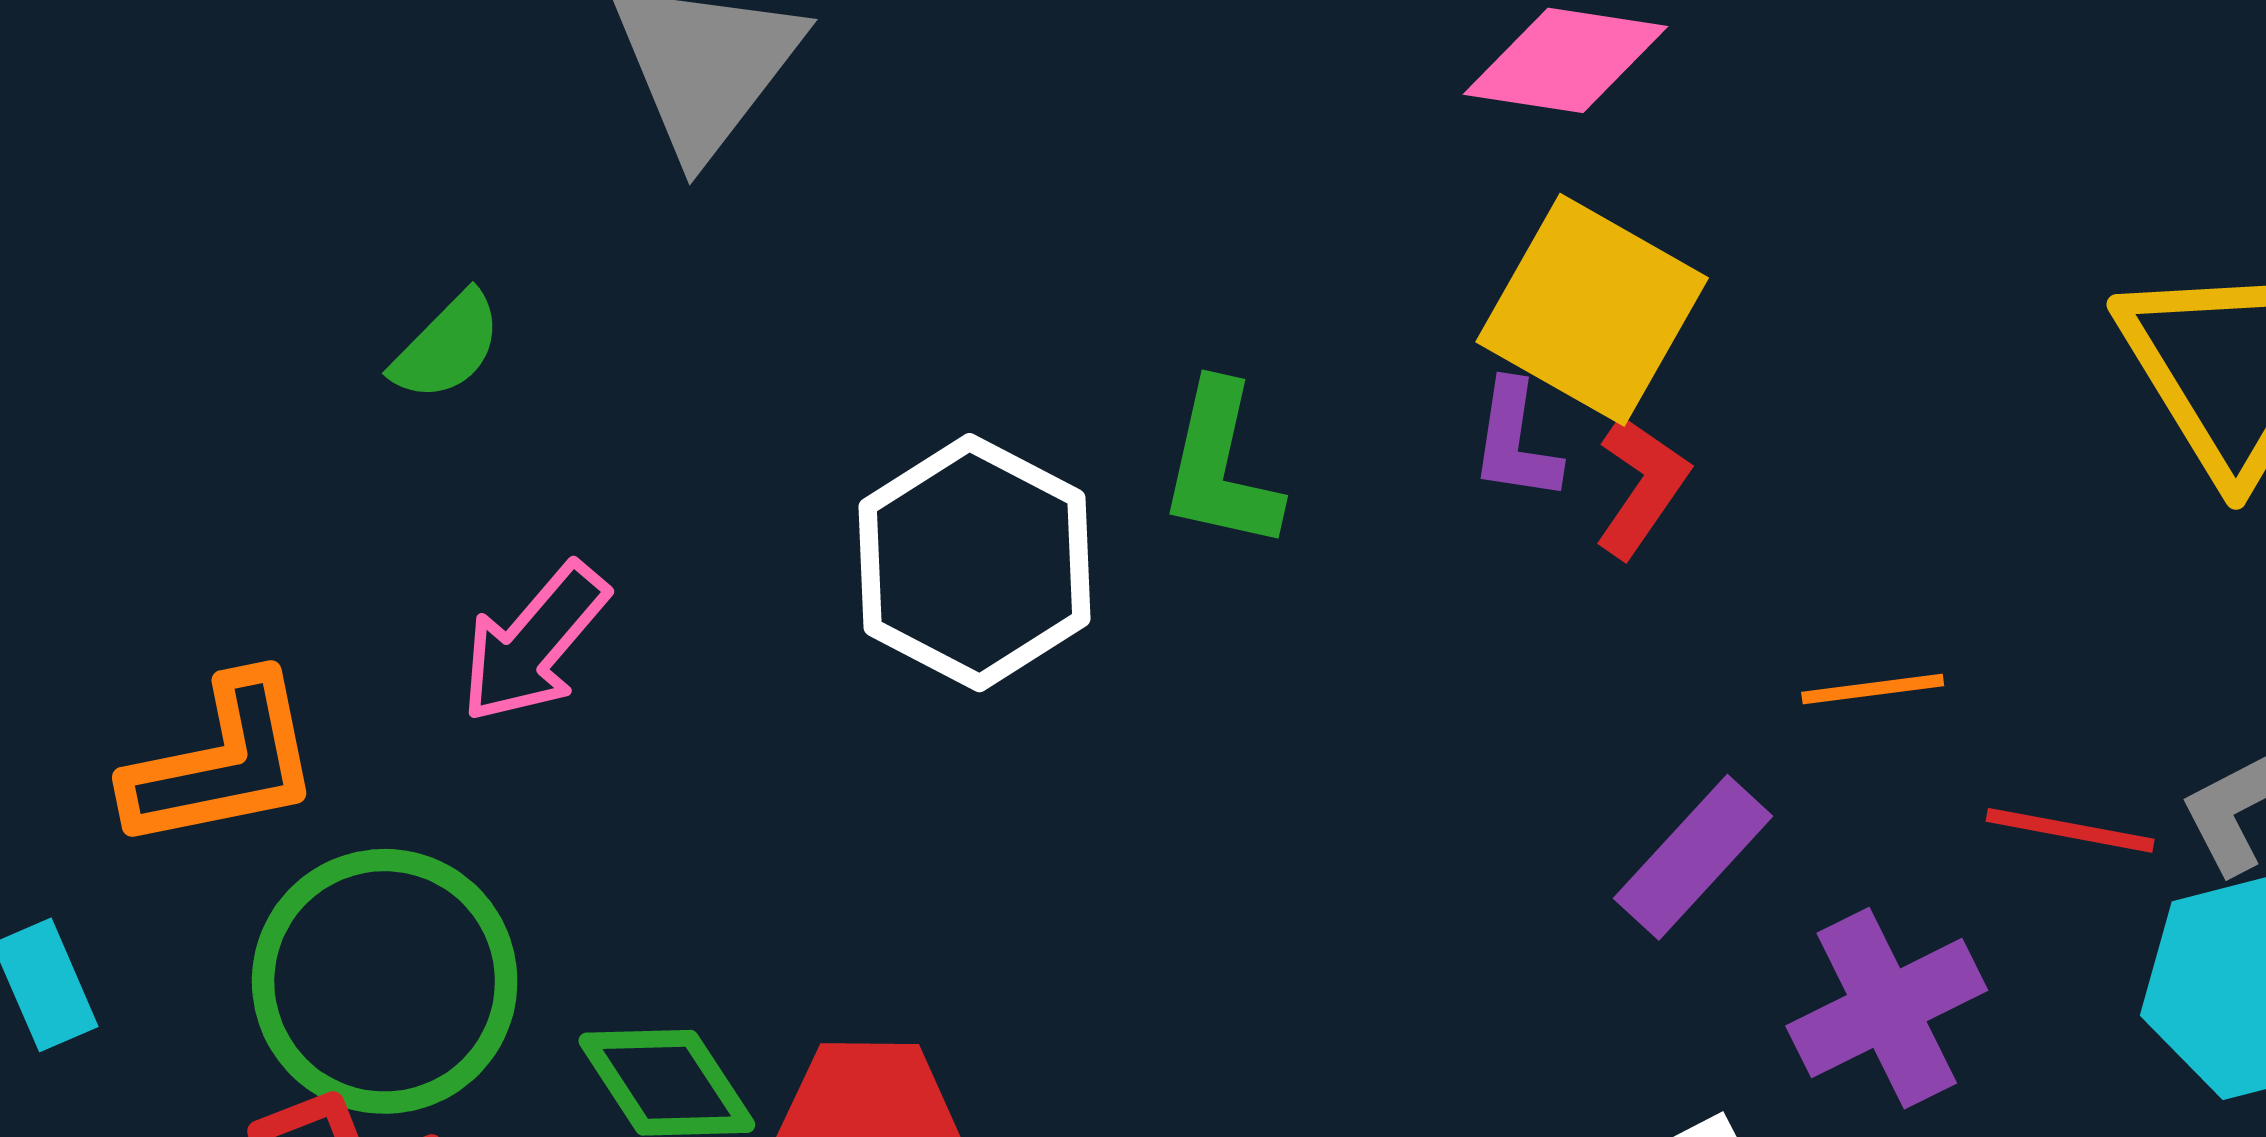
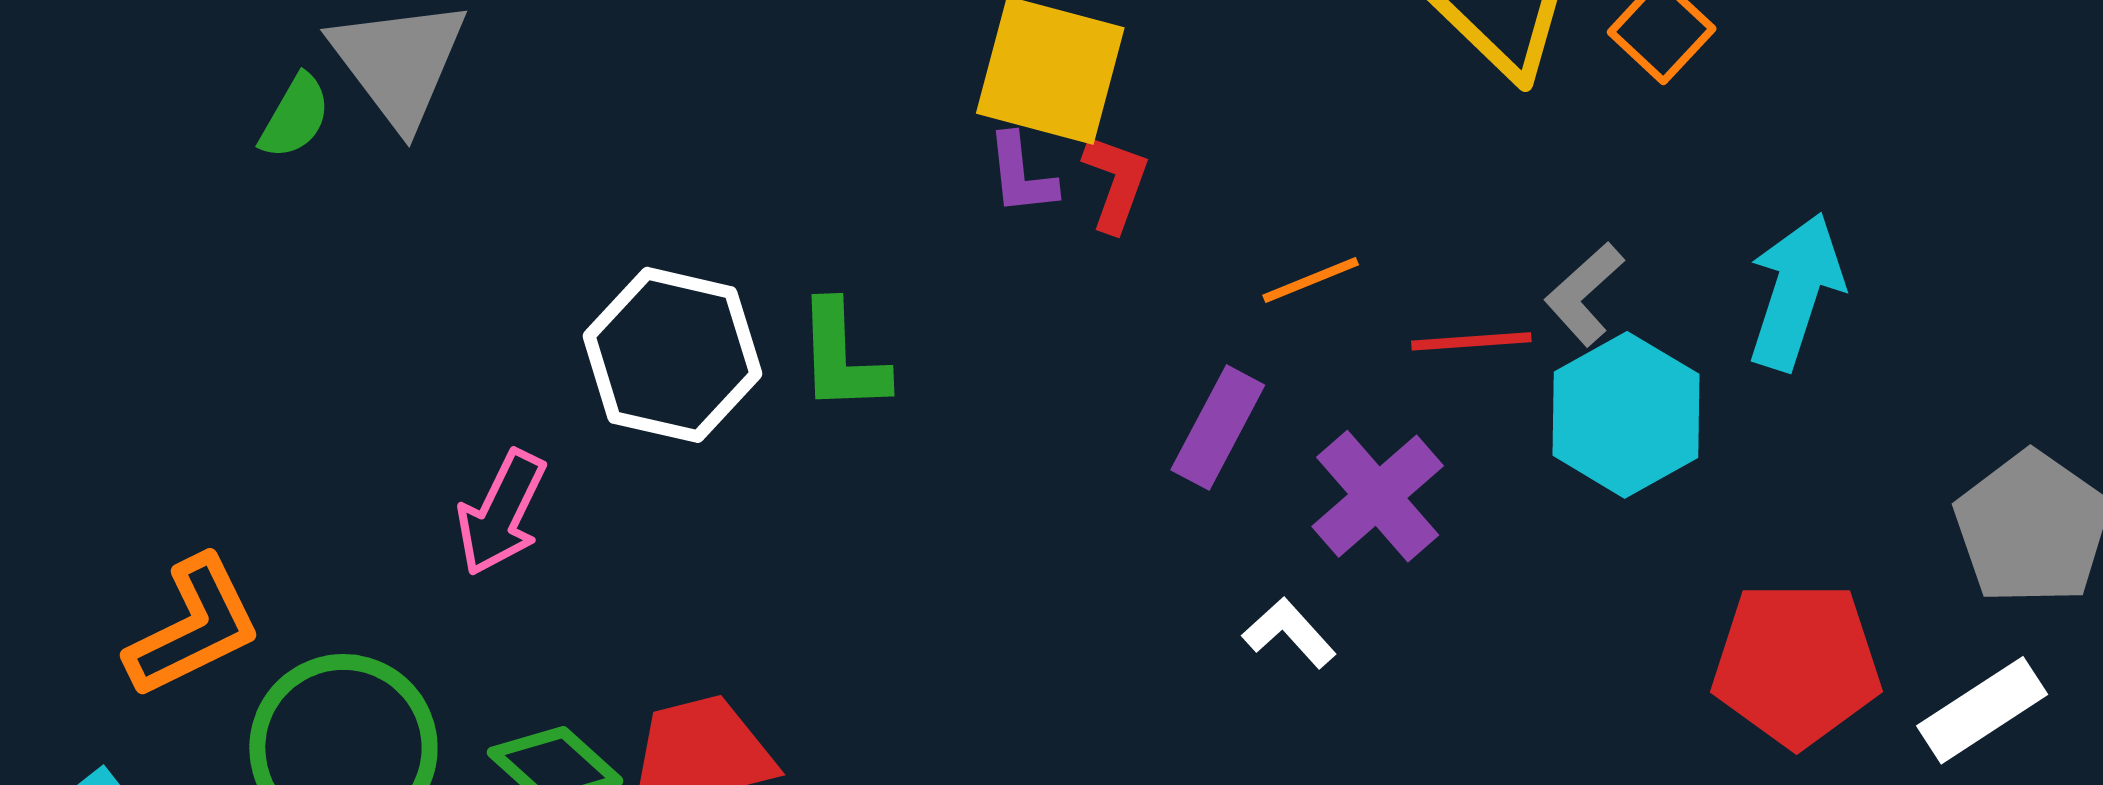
green semicircle: (447, 346) -> (295, 117), moved
green L-shape: (1221, 466) -> (842, 357), moved
pink arrow: (534, 643) -> (501, 513), moved

